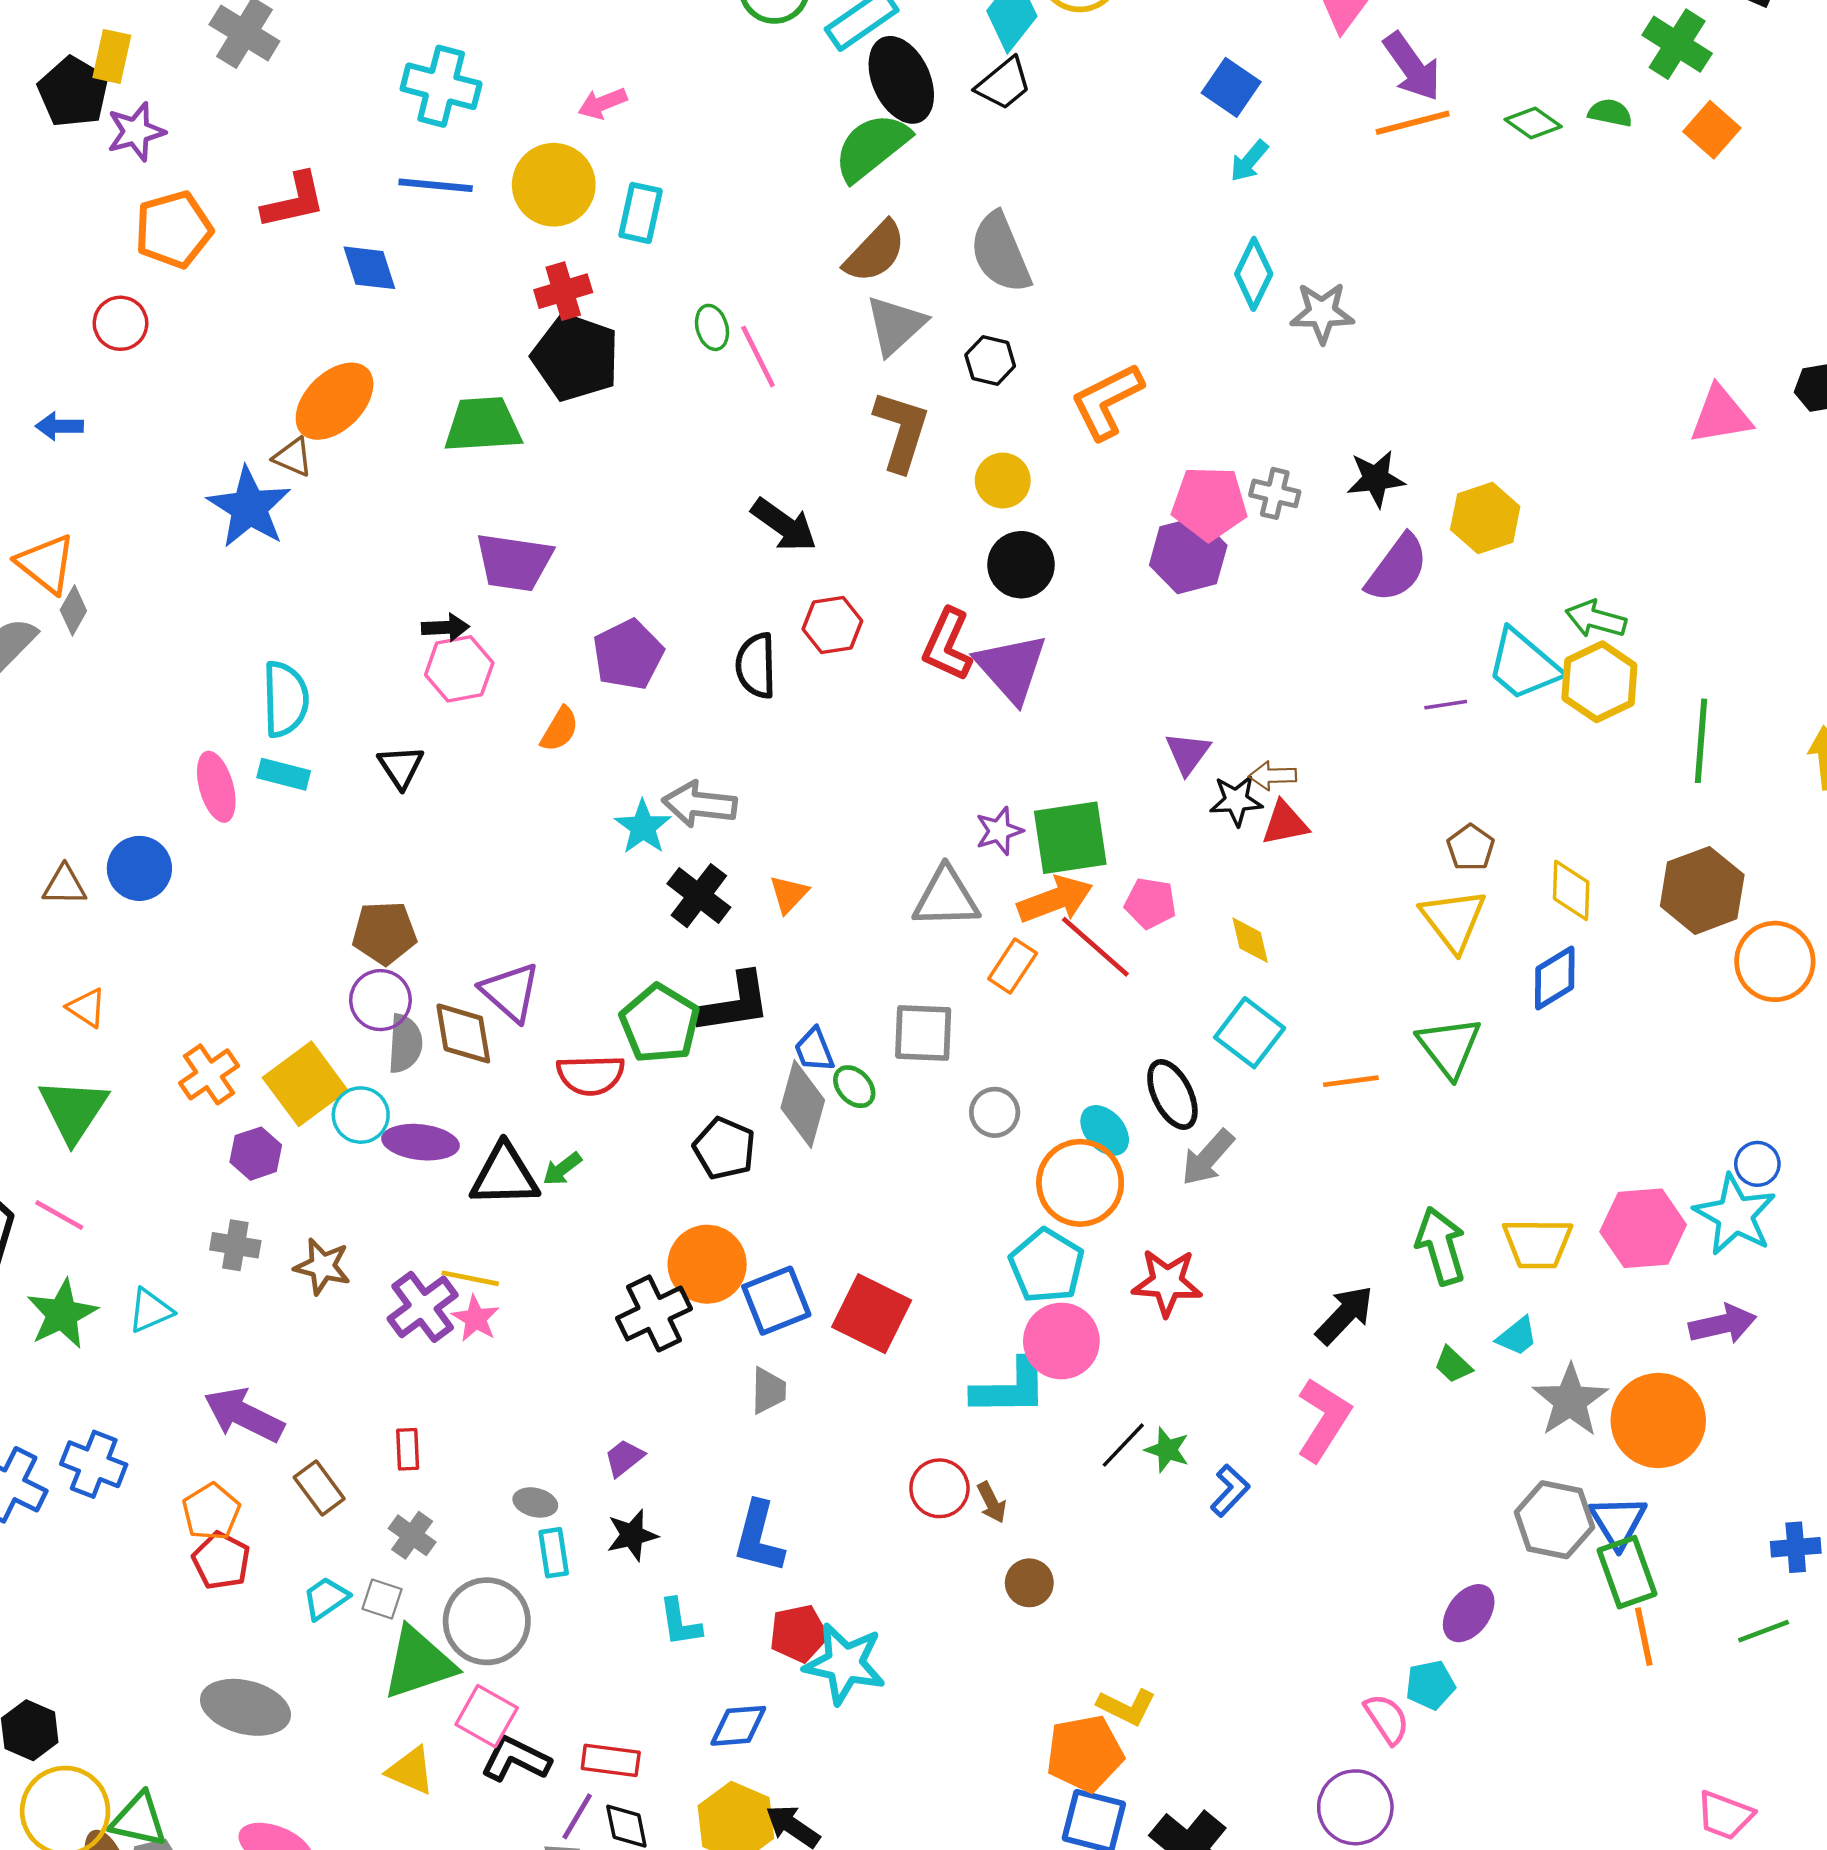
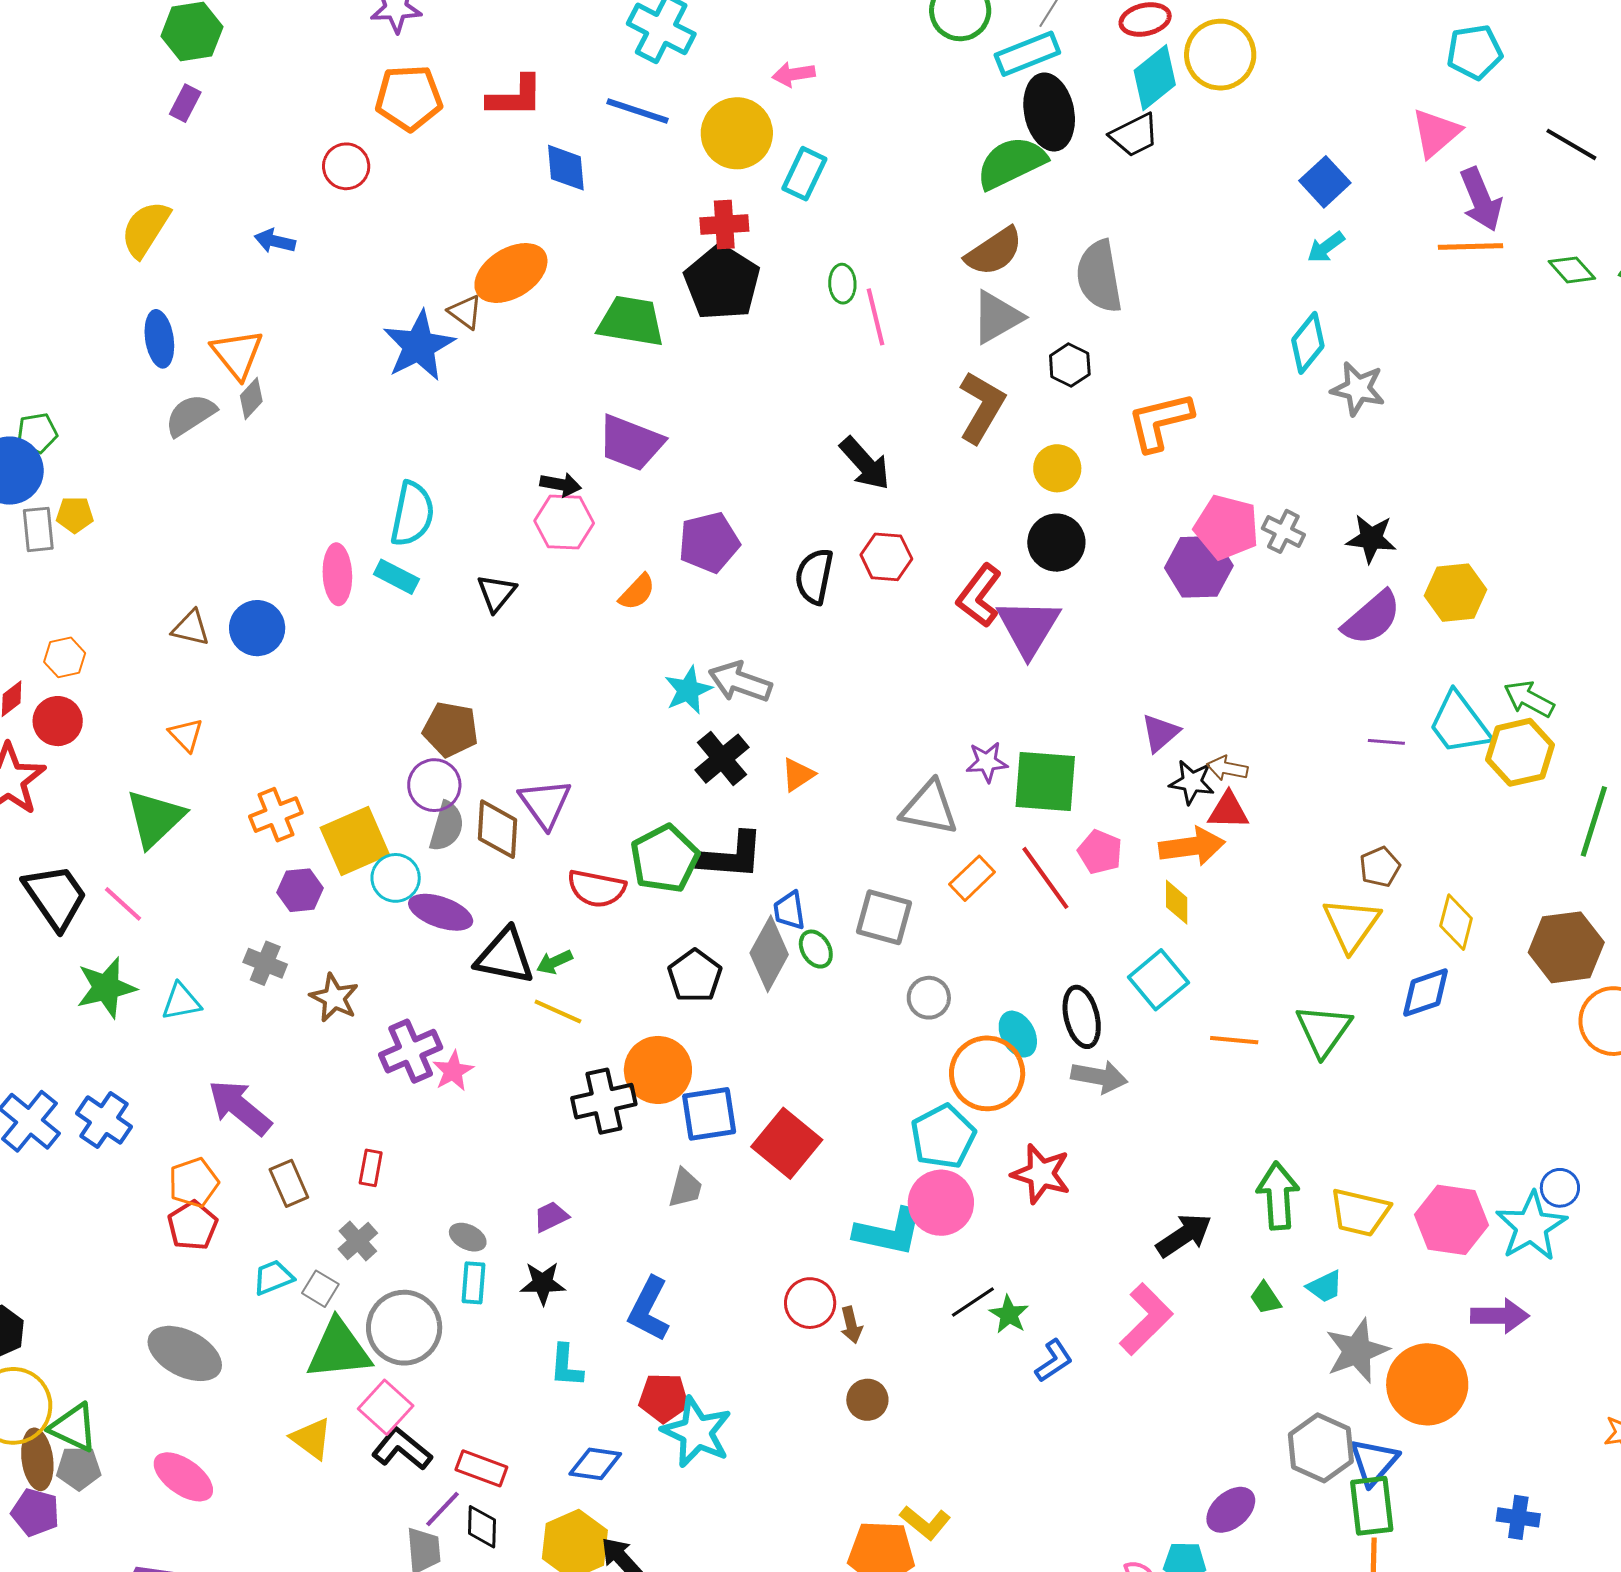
orange arrow: (1055, 900) -> (1192, 846), moved
gray arrow: (1208, 1158) -> (1099, 1077), turned -134
yellow line: (470, 1278) -> (558, 1011), moved

